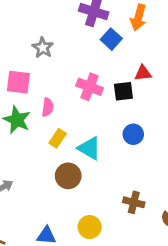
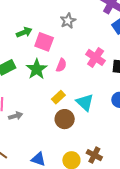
yellow rectangle: (58, 138) -> (58, 97), moved
brown cross: (134, 202) -> (94, 155), moved

